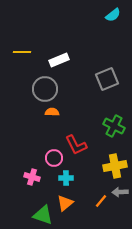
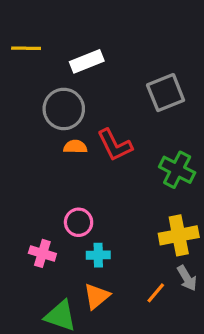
red L-shape: (76, 145) -> (115, 145), moved
gray arrow: (120, 192) -> (187, 278), turned -119

